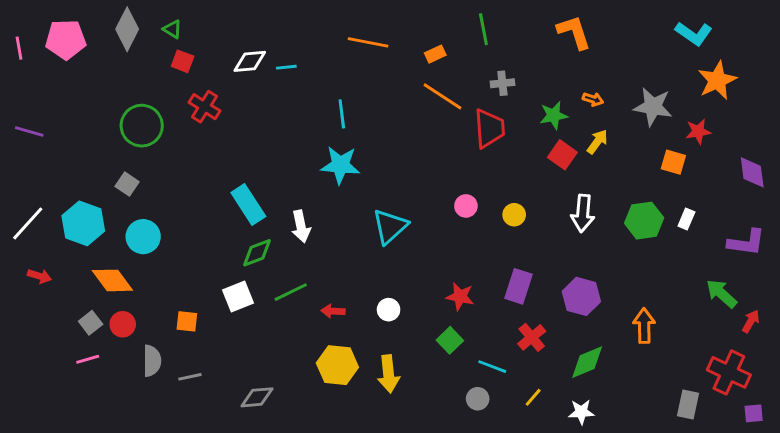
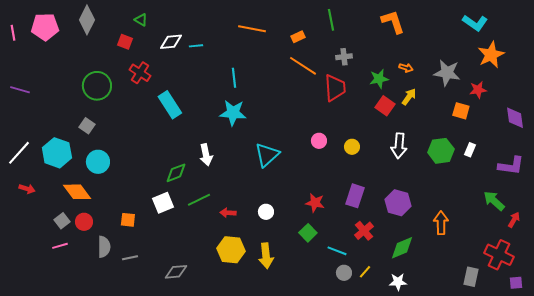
green triangle: (172, 29) -> (141, 20), moved
cyan rectangle: (248, 204) -> (170, 105), moved
gray circle: (478, 399) -> (344, 273), moved

